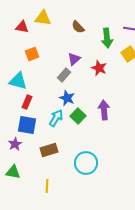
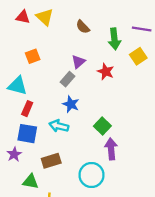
yellow triangle: (43, 18) -> (45, 17), turned 36
red triangle: (22, 27) -> (23, 17), moved
purple arrow: (104, 110) -> (111, 149), moved
green square: (78, 116) -> (102, 126), moved
cyan arrow: (56, 118) -> (59, 126), turned -108
green triangle: (13, 172) -> (30, 182), moved

